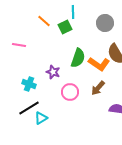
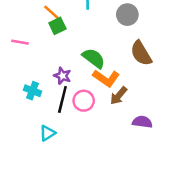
green square: (65, 27) -> (57, 26), moved
green semicircle: (78, 58) -> (94, 58), turned -72
orange L-shape: (99, 64) -> (106, 78), moved
black line: (29, 108) -> (62, 99), moved, turned -45

